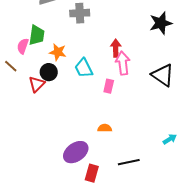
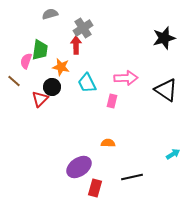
gray cross: (80, 13) -> (83, 28), turned -30
red arrow: (116, 48) -> (76, 45), moved
pink arrow: (123, 63) -> (126, 78), turned 95

